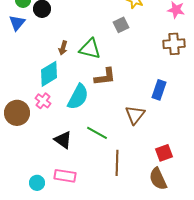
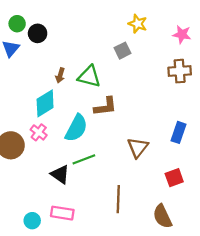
blue rectangle: (159, 90) -> (179, 132), moved
green line: (97, 133) -> (84, 159), moved, turned -50
red square: (164, 153) -> (174, 178), moved

